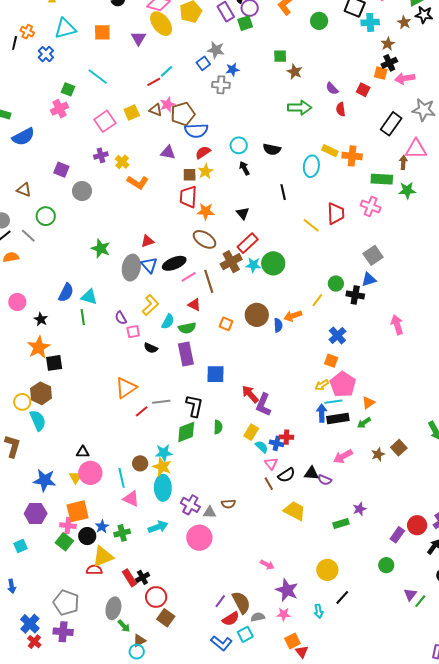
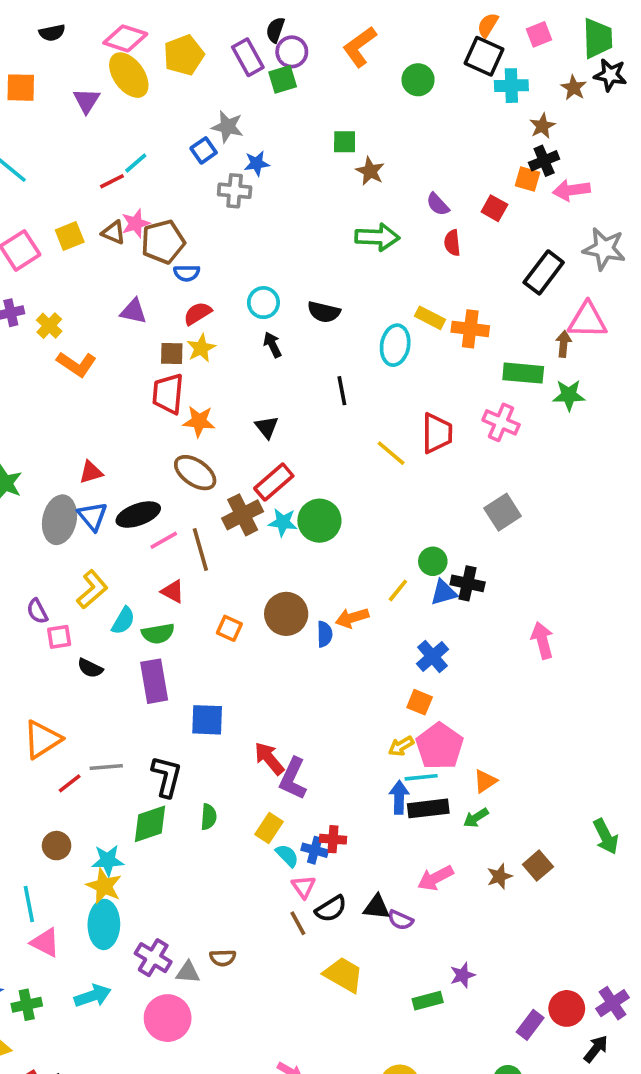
blue semicircle: (196, 131) -> (187, 273), size x0.6
blue triangle: (369, 280) -> (444, 592), moved
brown circle: (140, 463) -> (57, 846), moved

